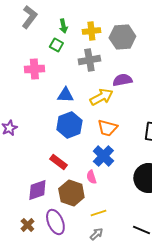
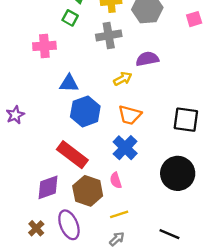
blue triangle: (65, 95) -> (69, 83), moved
yellow arrow: (101, 97) -> (123, 79), size x0.7
red rectangle: (58, 162) -> (72, 155), size x1.5
pink semicircle: (91, 177) -> (116, 180), moved

